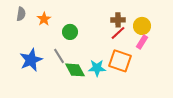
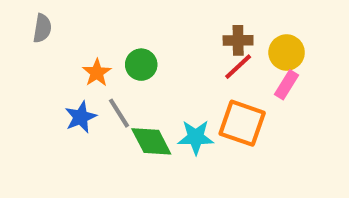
orange star: (44, 19) -> (97, 73), moved
blue star: (31, 60) -> (81, 117), moved, size x0.7

